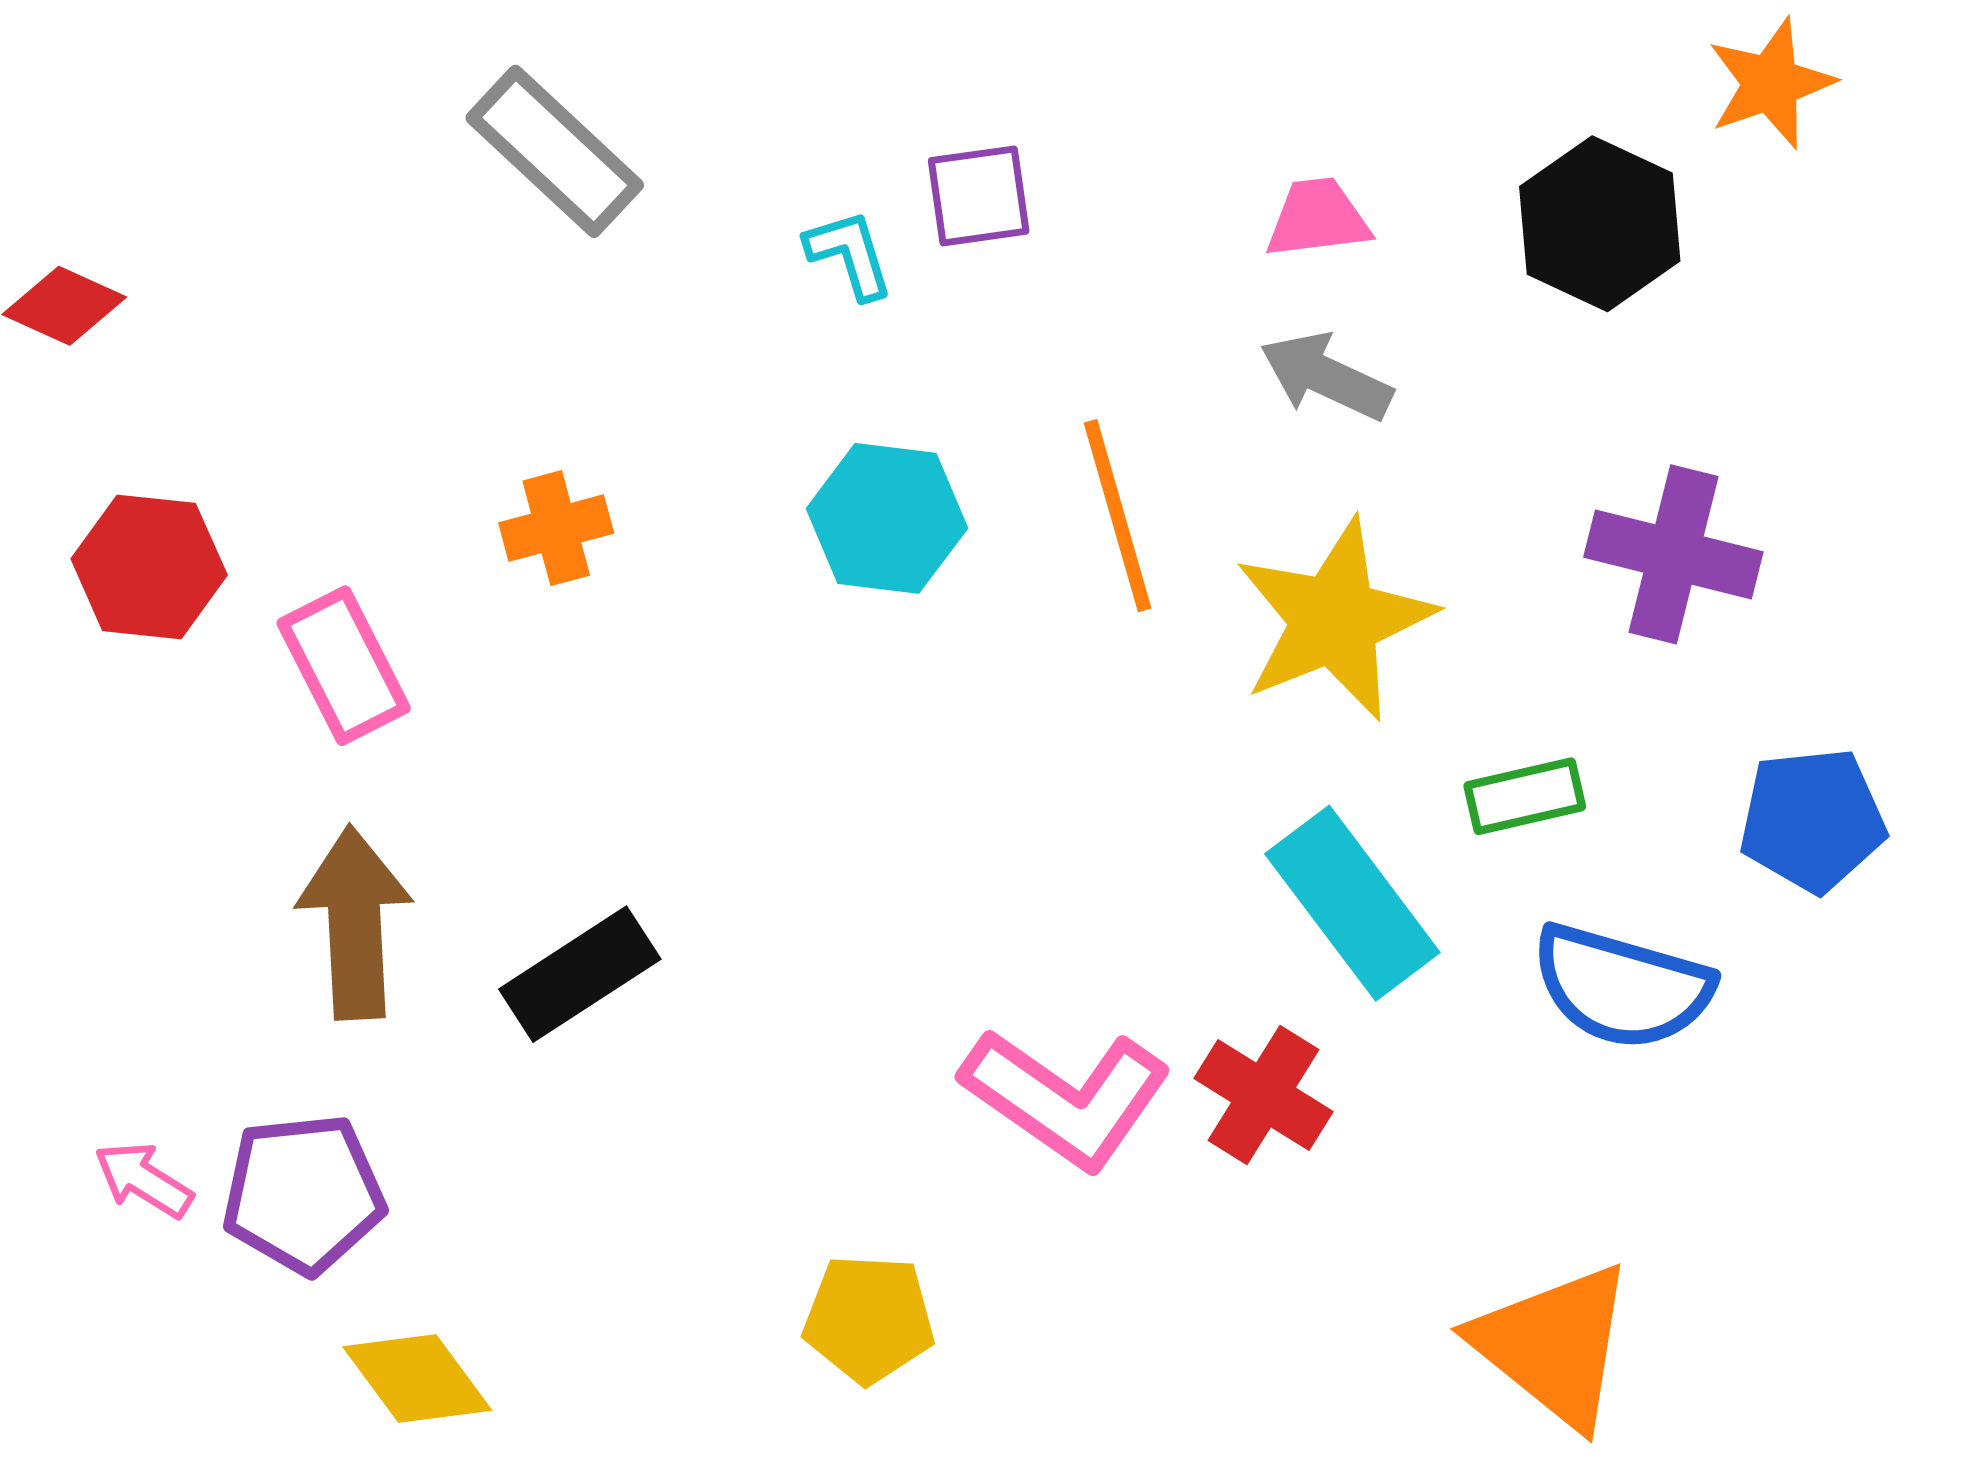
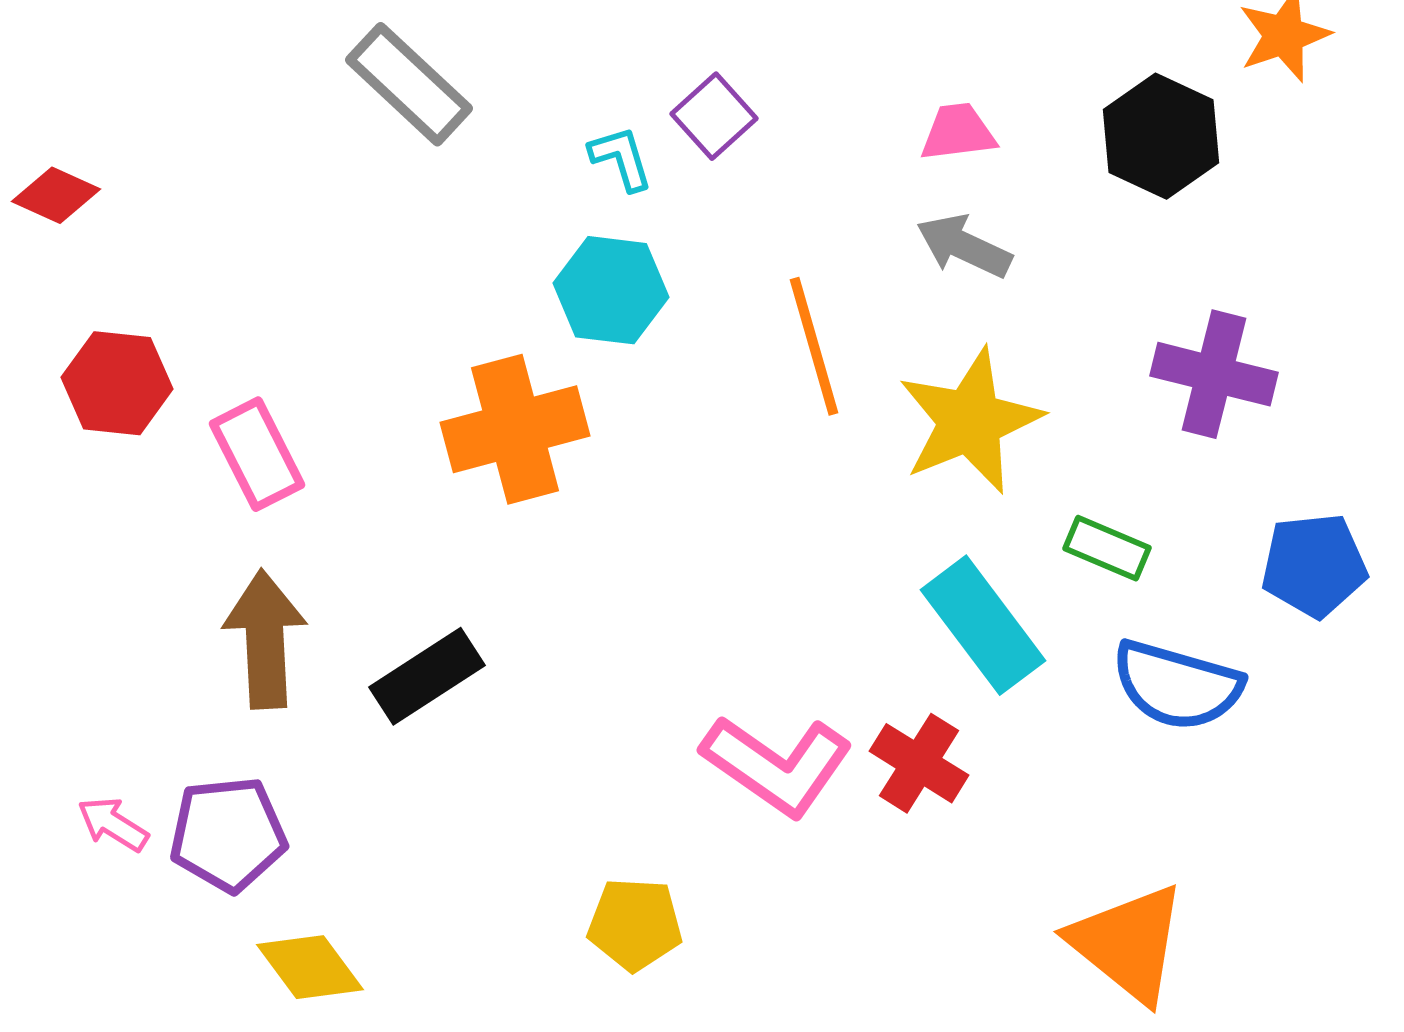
purple square: (979, 196) -> (714, 116), turned -34
cyan hexagon: (887, 518) -> (611, 290), moved
orange cross: (556, 528) -> (515, 429), moved, size x1.8
green rectangle: (1525, 796) -> (1107, 548), turned 36

